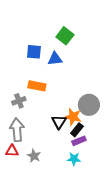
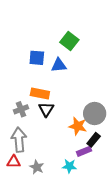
black triangle: (59, 122) -> (46, 109), moved
black rectangle: (77, 130) -> (94, 140), moved
cyan star: (74, 159) -> (69, 166), moved

